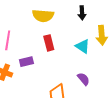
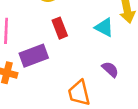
purple rectangle: (26, 62) -> (34, 56), size x1.5

